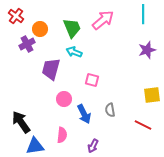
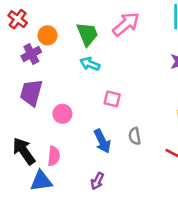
purple trapezoid: (51, 69) -> (31, 93), moved
pink circle: (64, 99) -> (62, 114), moved
pink semicircle: (62, 135) -> (54, 156), moved
purple arrow: (93, 146) -> (97, 181), moved

